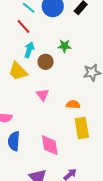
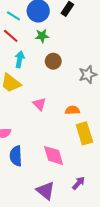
green star: (64, 46) -> (42, 36), moved
brown circle: (46, 62) -> (53, 61), moved

